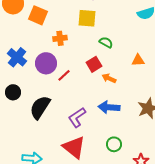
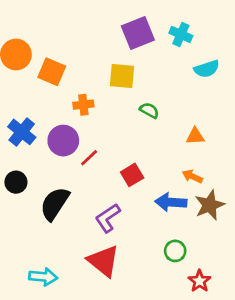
red square: (94, 64) -> (132, 175), moved
orange arrow: (109, 78) -> (192, 176), moved
blue arrow: (109, 107) -> (171, 202), moved
green circle: (114, 144) -> (175, 251), moved

